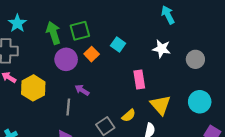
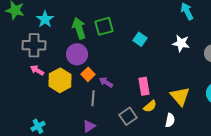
orange square: (92, 54) -> (88, 74), moved
purple circle: (66, 59) -> (77, 54), moved
pink rectangle: (139, 79) -> (144, 86), moved

